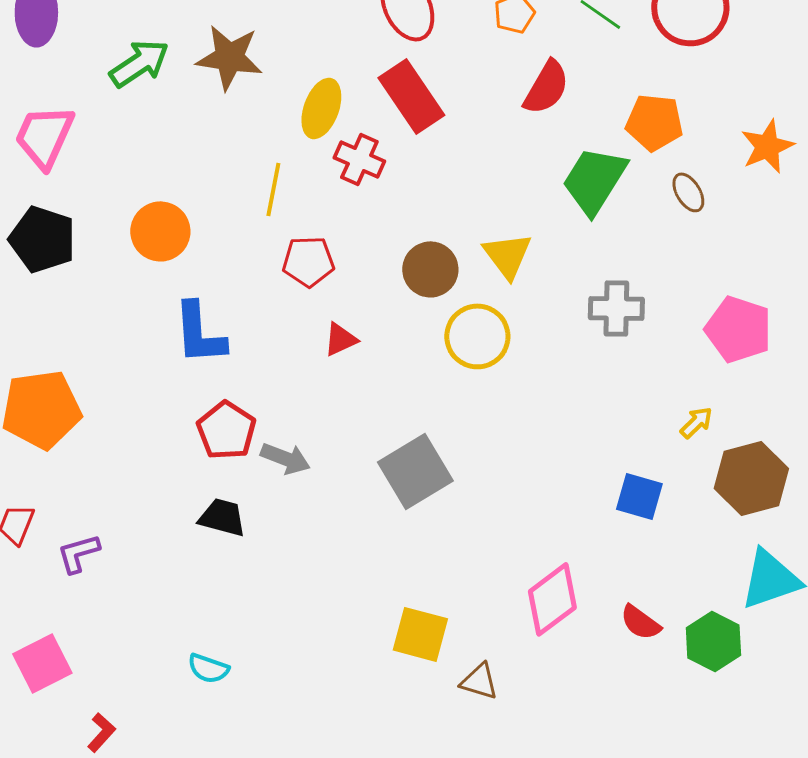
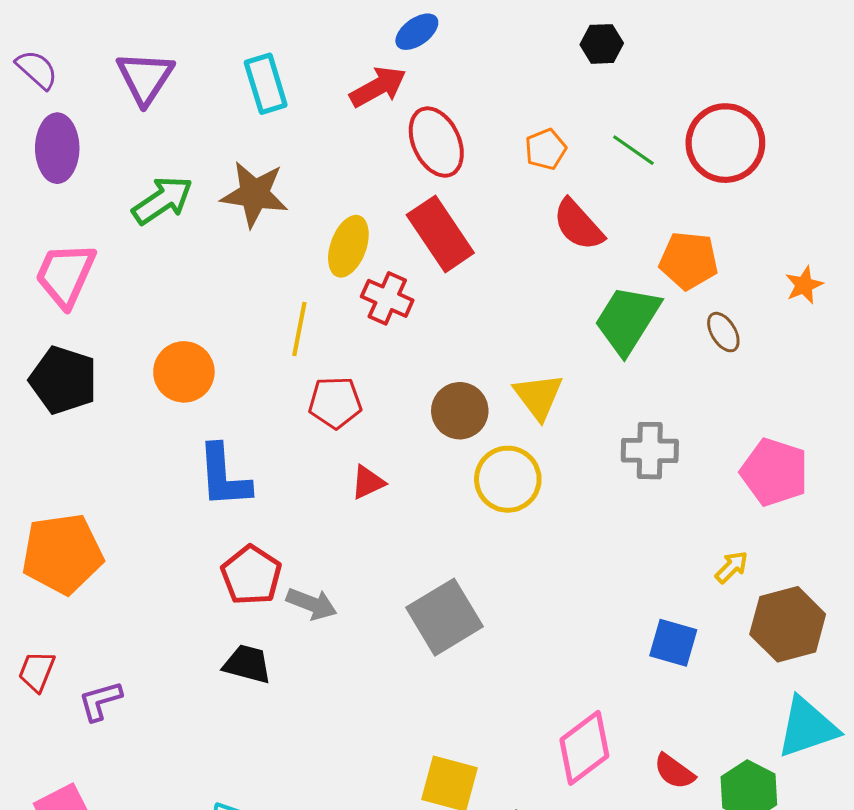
red semicircle: (546, 87) -> (578, 225), turned 108
orange star: (767, 146) -> (804, 285), size x0.7

